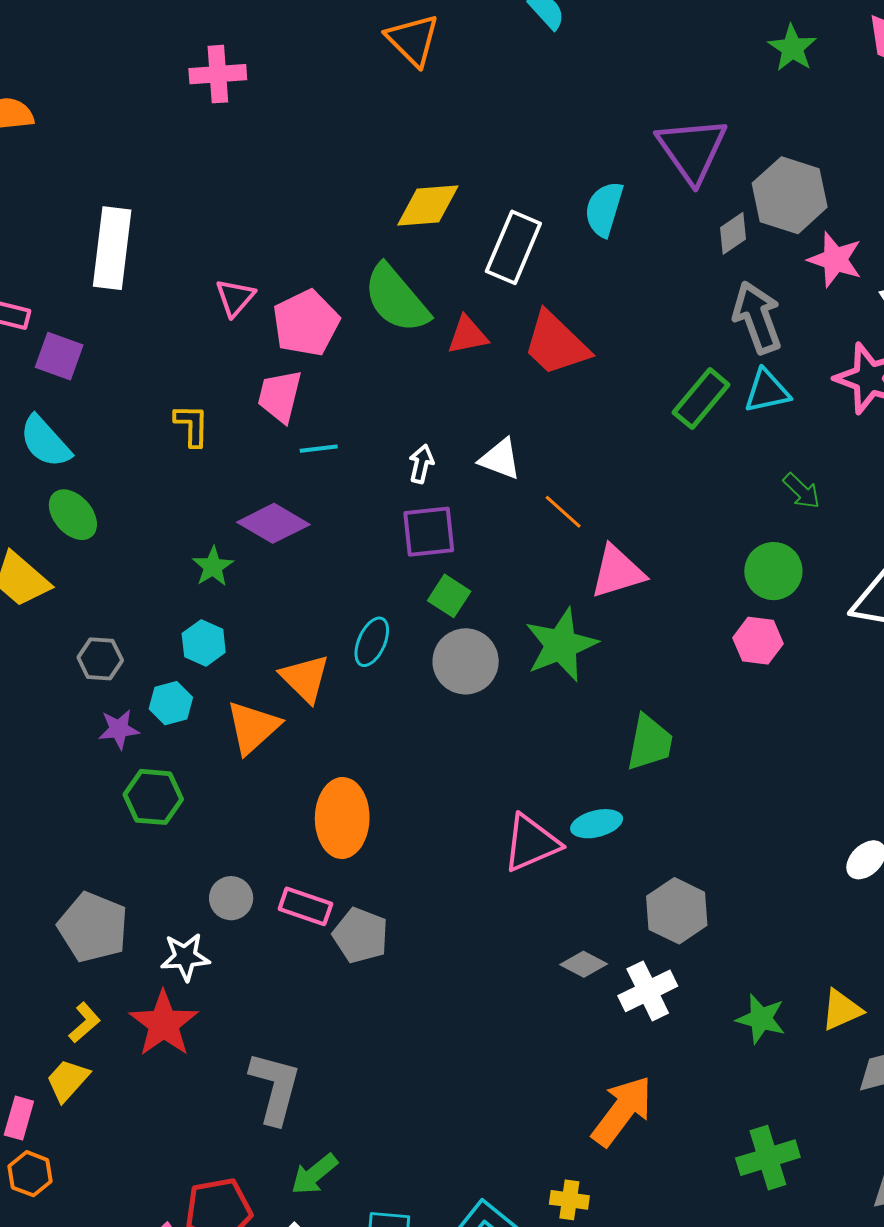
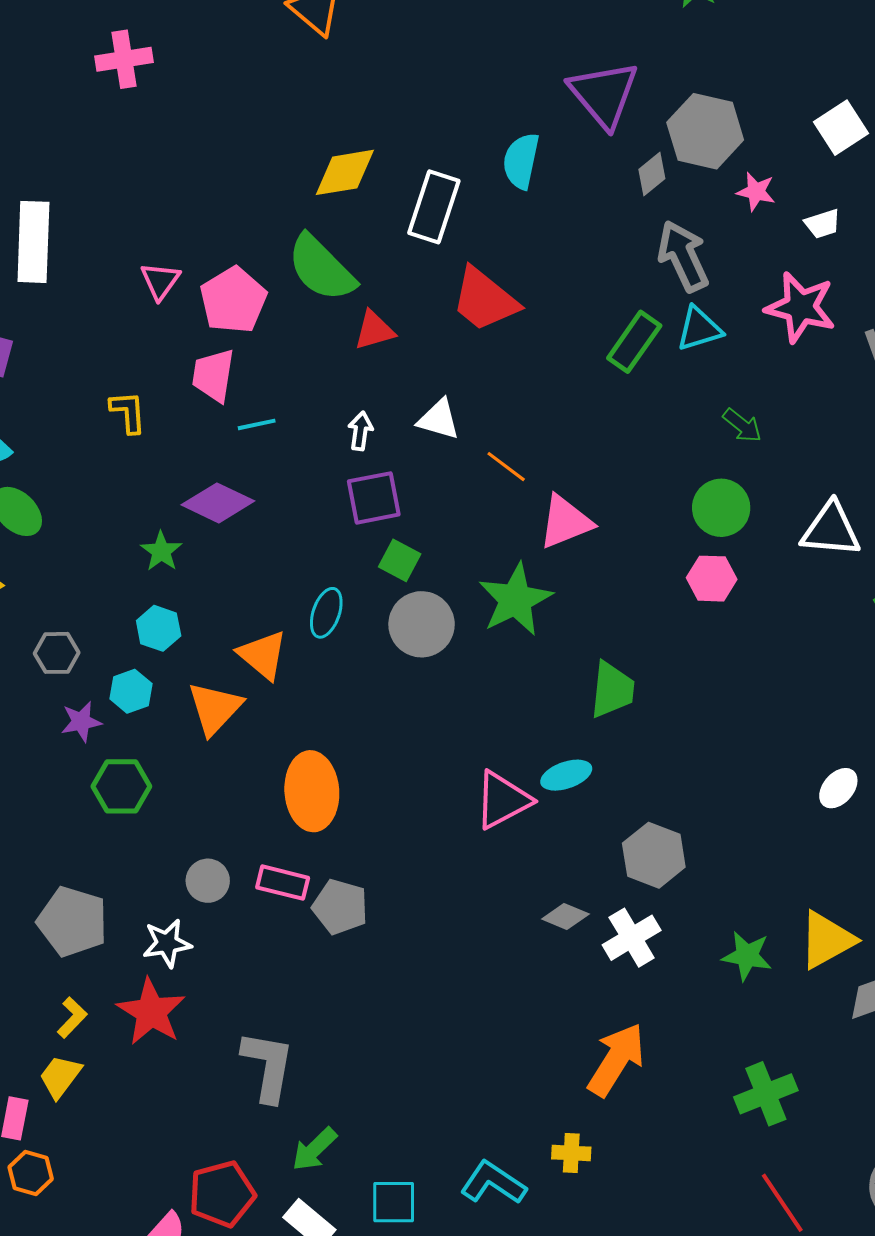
pink star: (835, 260) -> (756, 192), size x0.7
red triangle: (468, 335) -> (374, 330), moved
yellow triangle: (842, 1010) -> (827, 940), size x1.4

